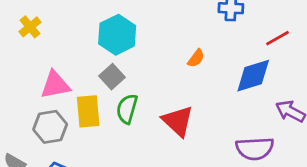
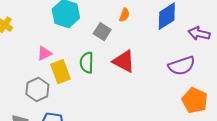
gray square: (112, 77) -> (102, 32), moved
pink triangle: (55, 85) -> (44, 53), moved, size x0.7

